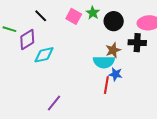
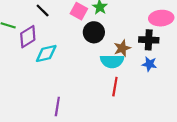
black circle: (114, 21) -> (94, 32), moved
blue star: (116, 74) -> (149, 64), moved
purple line: (54, 103) -> (57, 106), turned -30

